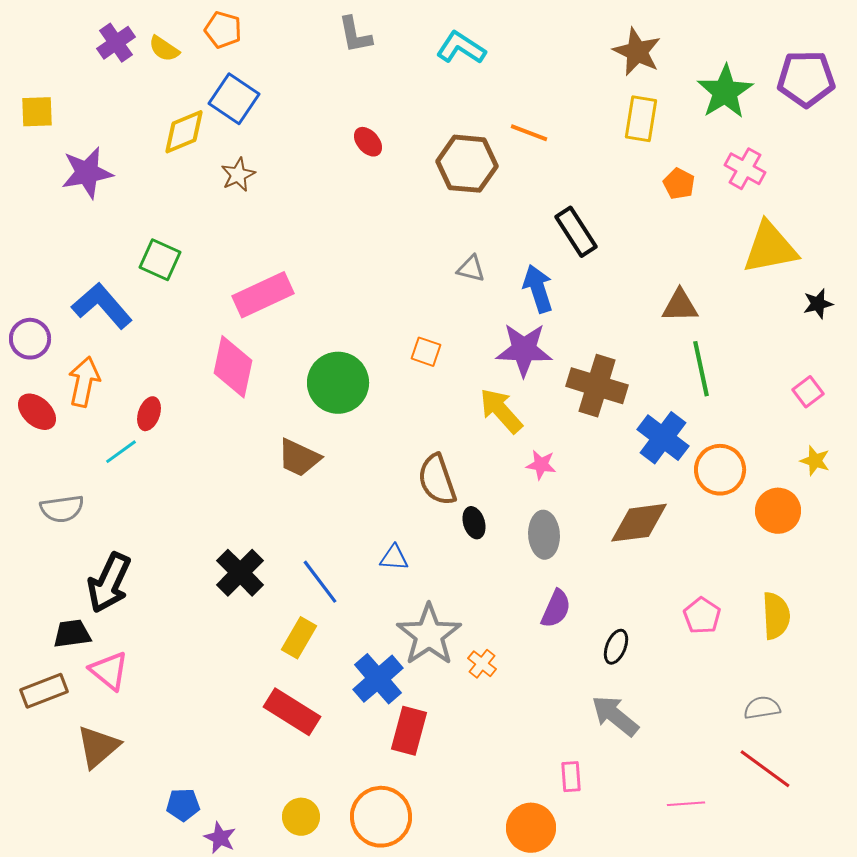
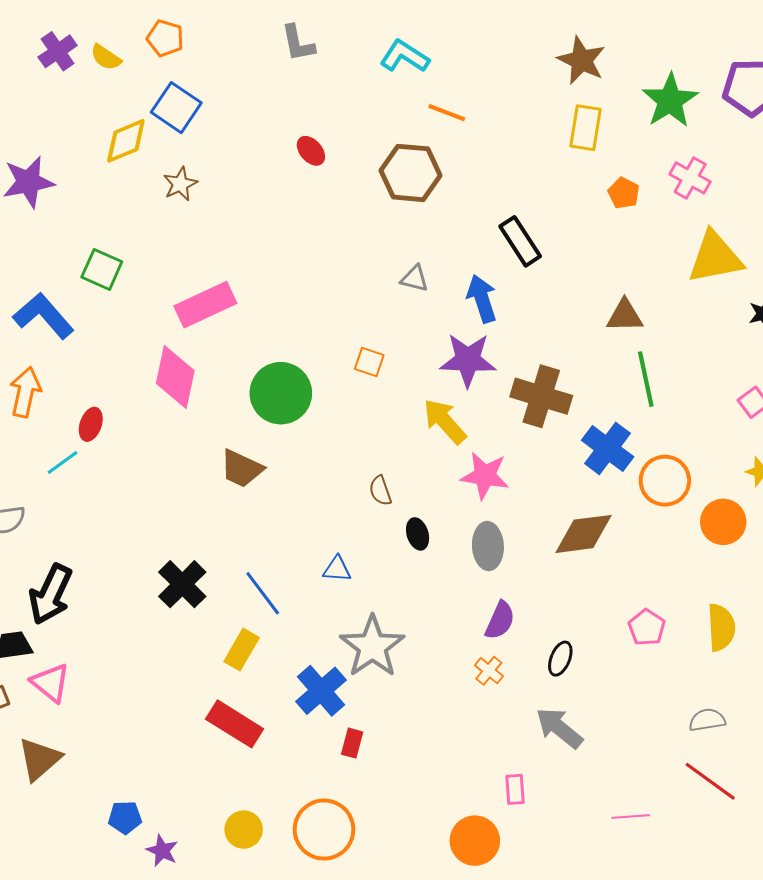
orange line: (529, 133) -> (447, 113), moved
pink star: (541, 465) -> (485, 476), size x1.6
brown semicircle: (437, 480) -> (380, 491), size x0.6
orange cross: (482, 664) -> (489, 671), moved
red rectangle: (409, 731) -> (352, 743), size x0.6

